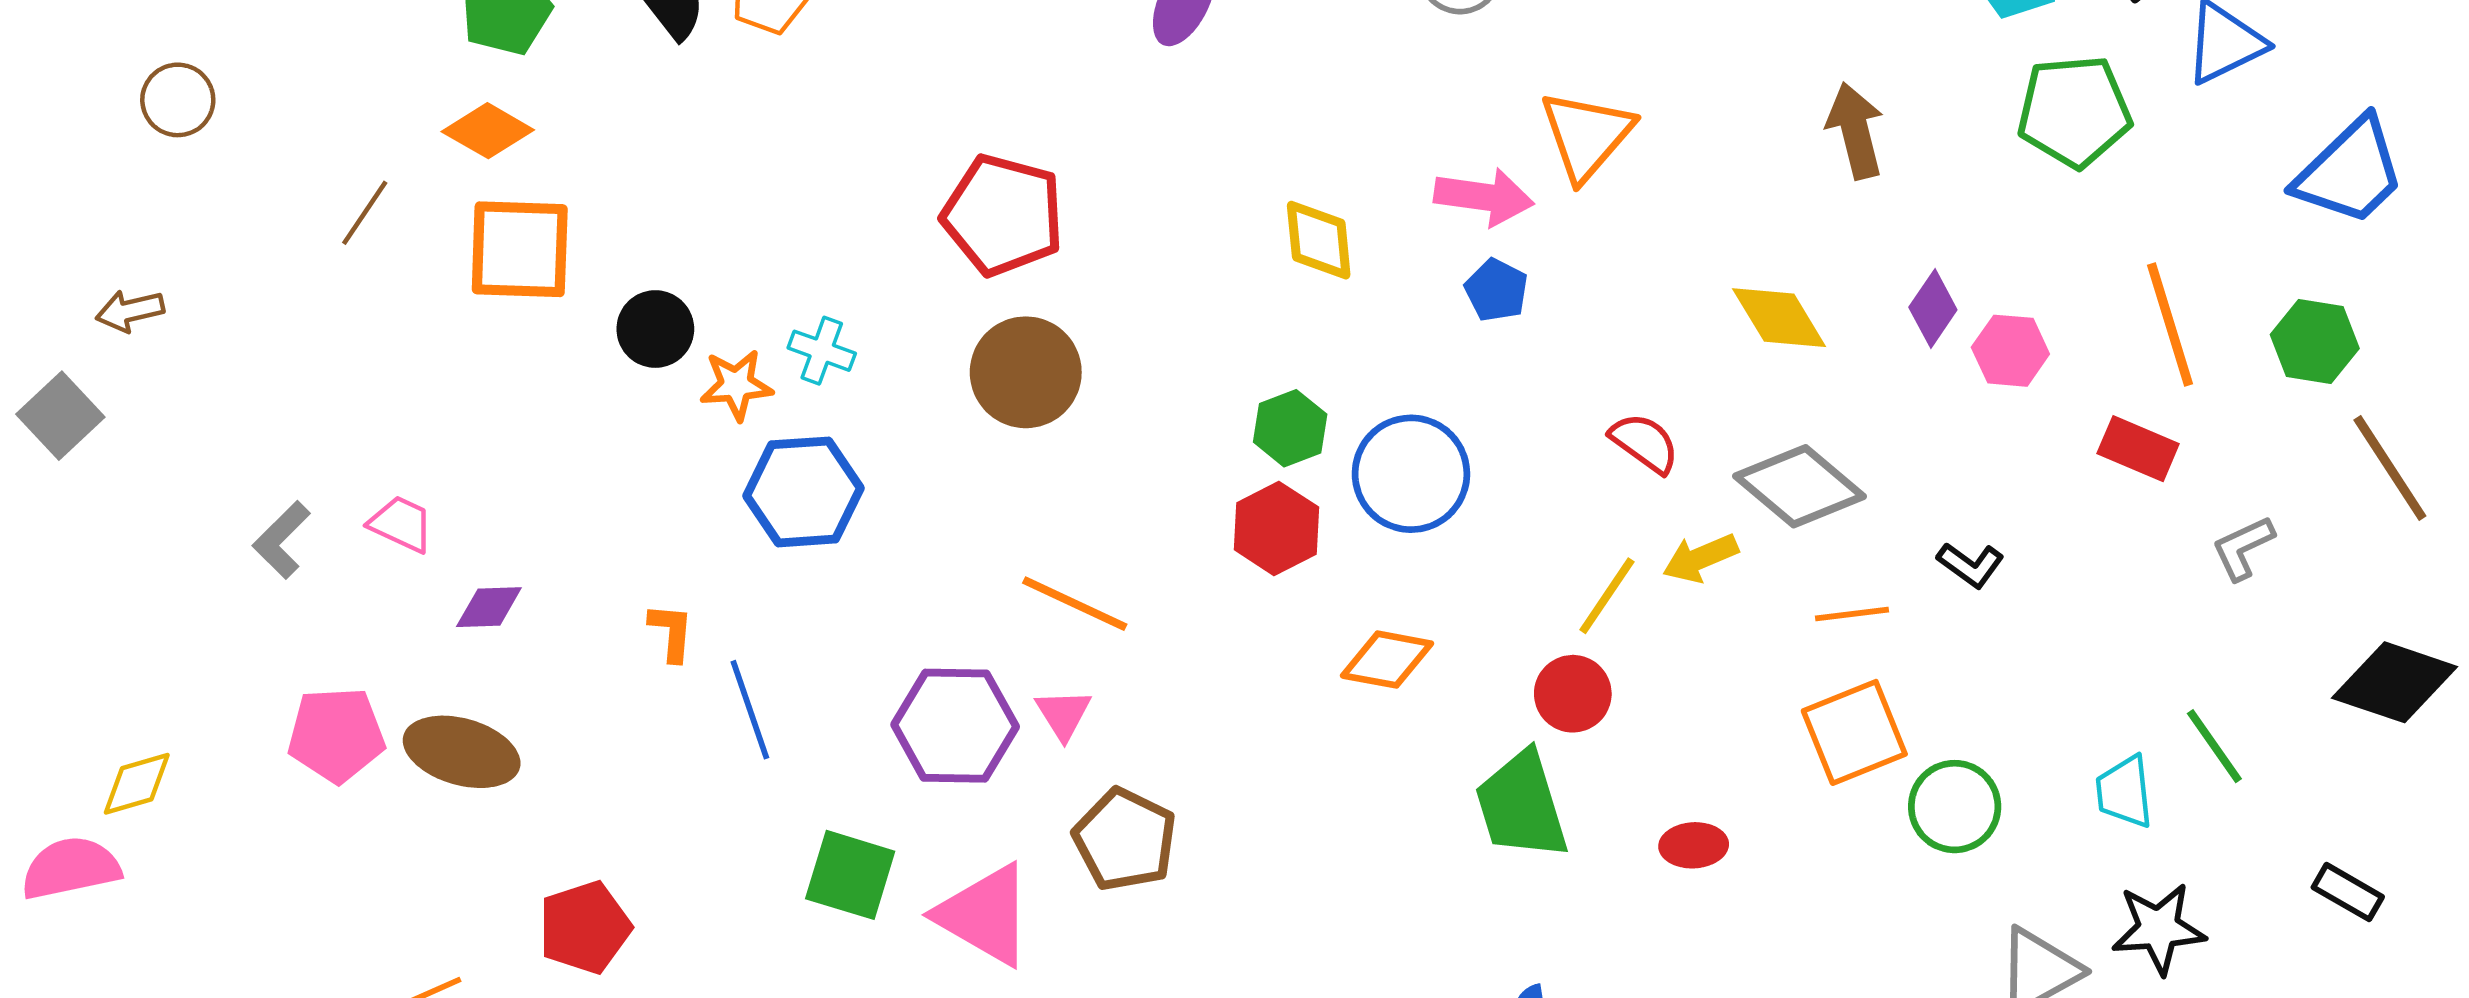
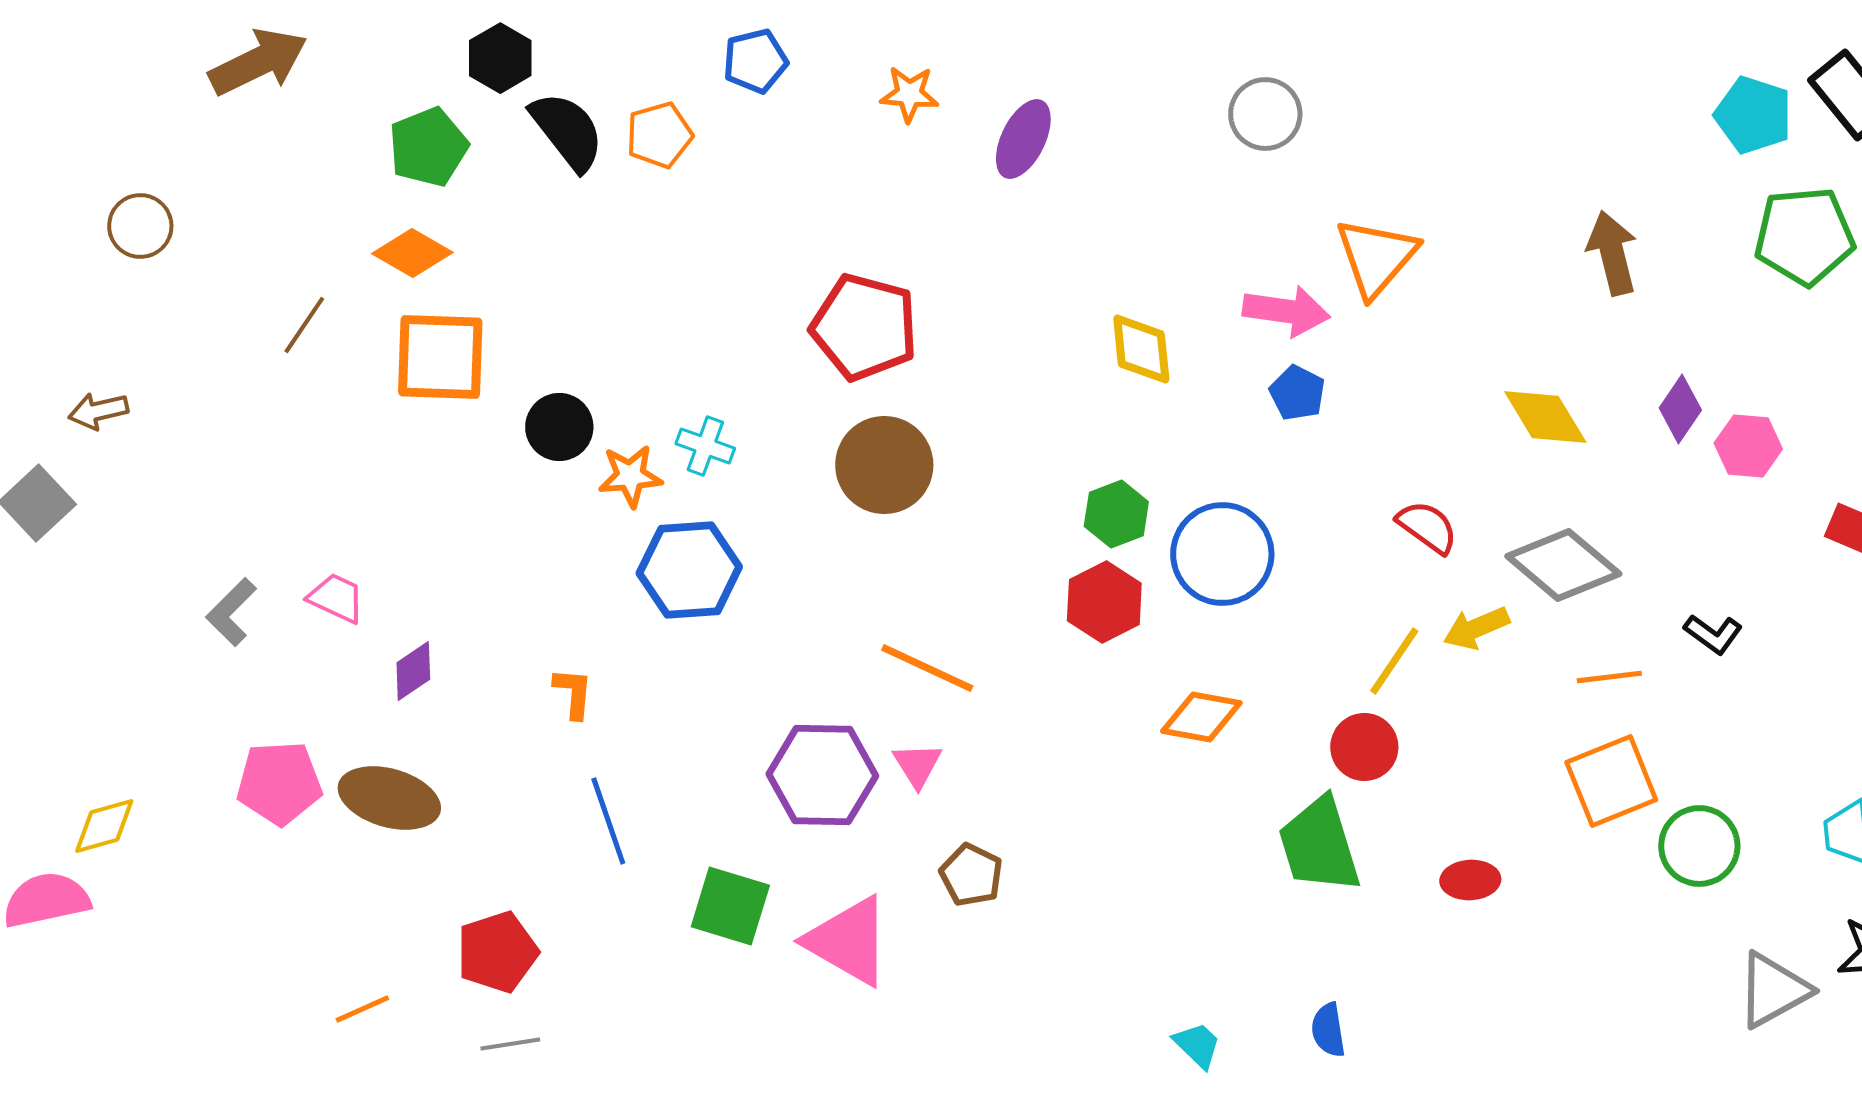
purple diamond: (489, 607) -> (413, 671), turned -32
blue line: (750, 710) -> (608, 821), moved
brown pentagon: (1125, 840) -> (971, 875), size x0.7

